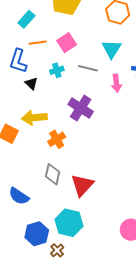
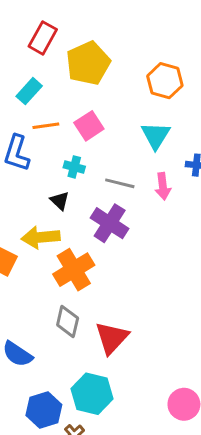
gray line: (88, 68) -> (120, 183), moved
cyan cross: (57, 70) -> (74, 167), turned 32
black triangle: (31, 83) -> (60, 201), moved
orange cross: (57, 139) -> (74, 270), size x1.5

